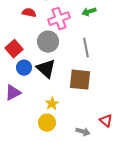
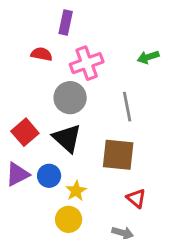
green arrow: (89, 12) -> (148, 57), moved
red square: (14, 49) -> (25, 132), moved
blue circle: (24, 68) -> (49, 176), moved
red triangle: (106, 121) -> (136, 198), moved

